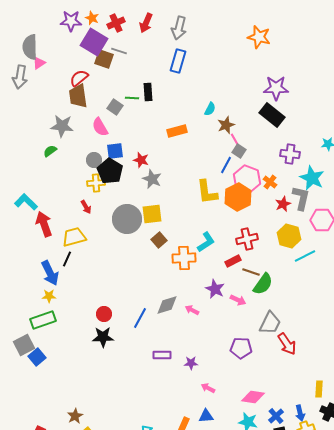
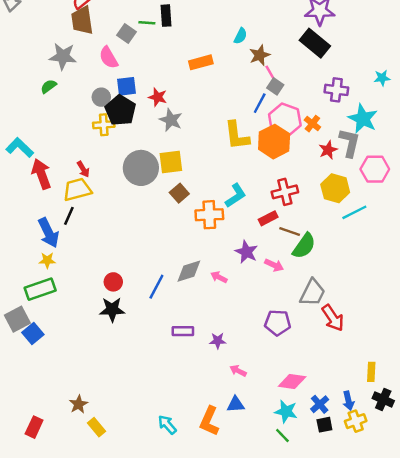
red arrow: (86, 207) -> (83, 169), moved

